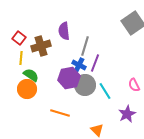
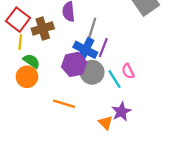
red square: (19, 38) -> (18, 20), size x1.5
blue cross: (79, 65) -> (85, 50), size x1.5
pink semicircle: (134, 85) -> (128, 71), moved
purple star: (127, 114) -> (121, 112), moved

